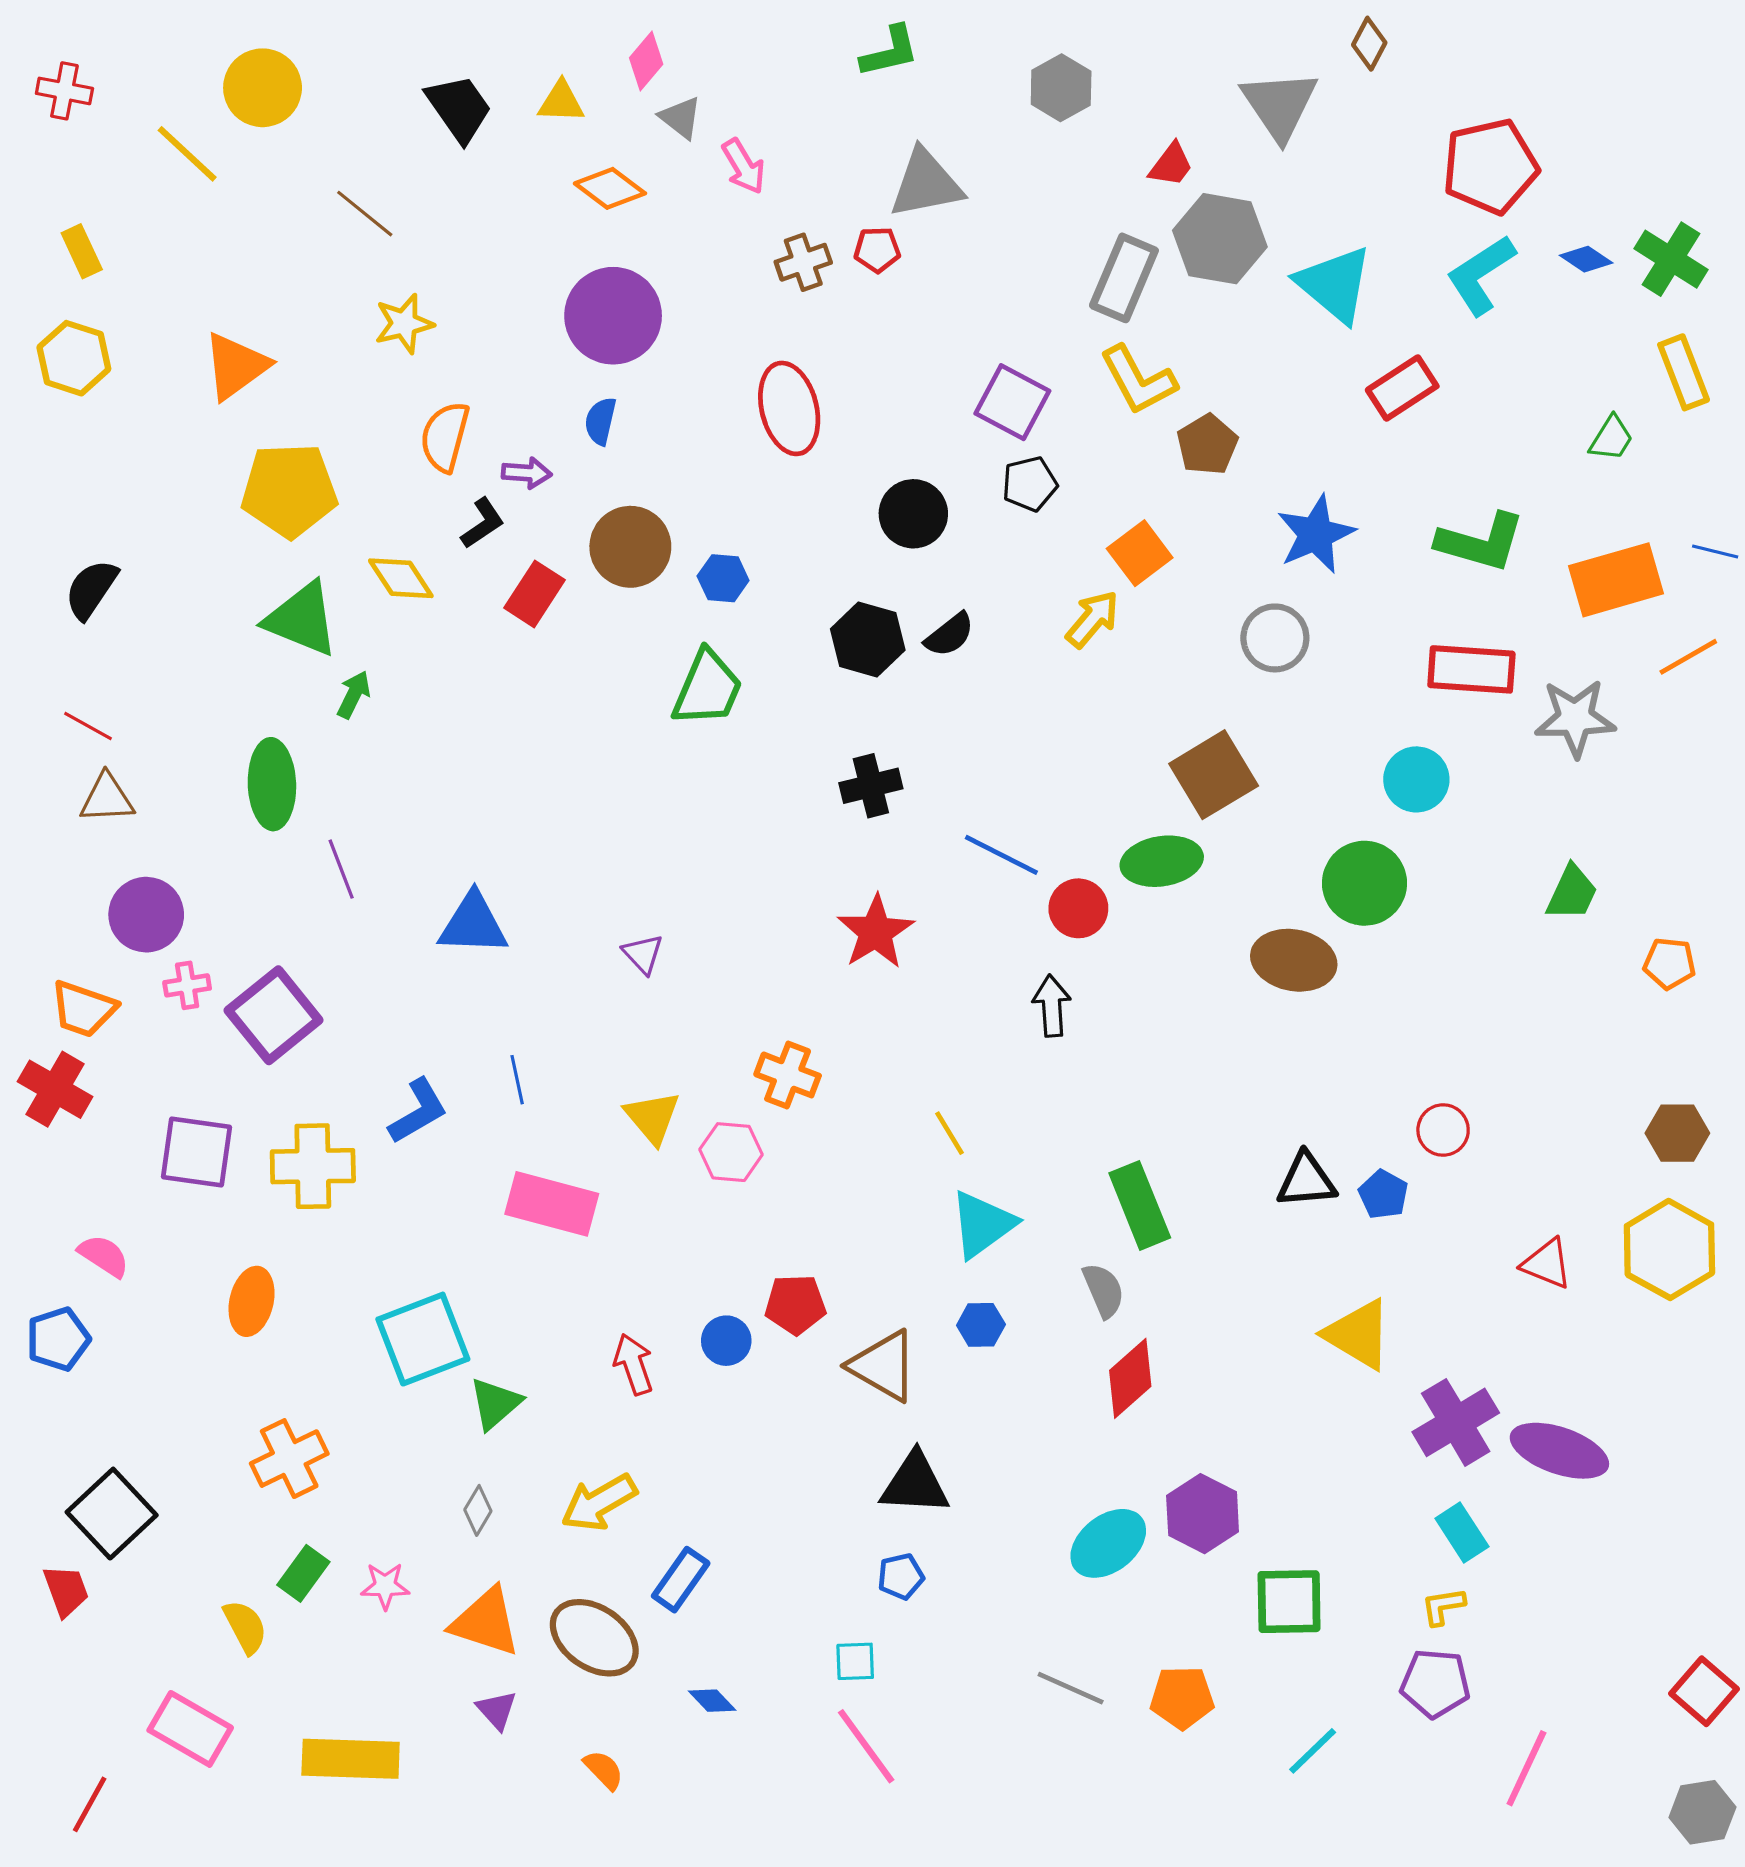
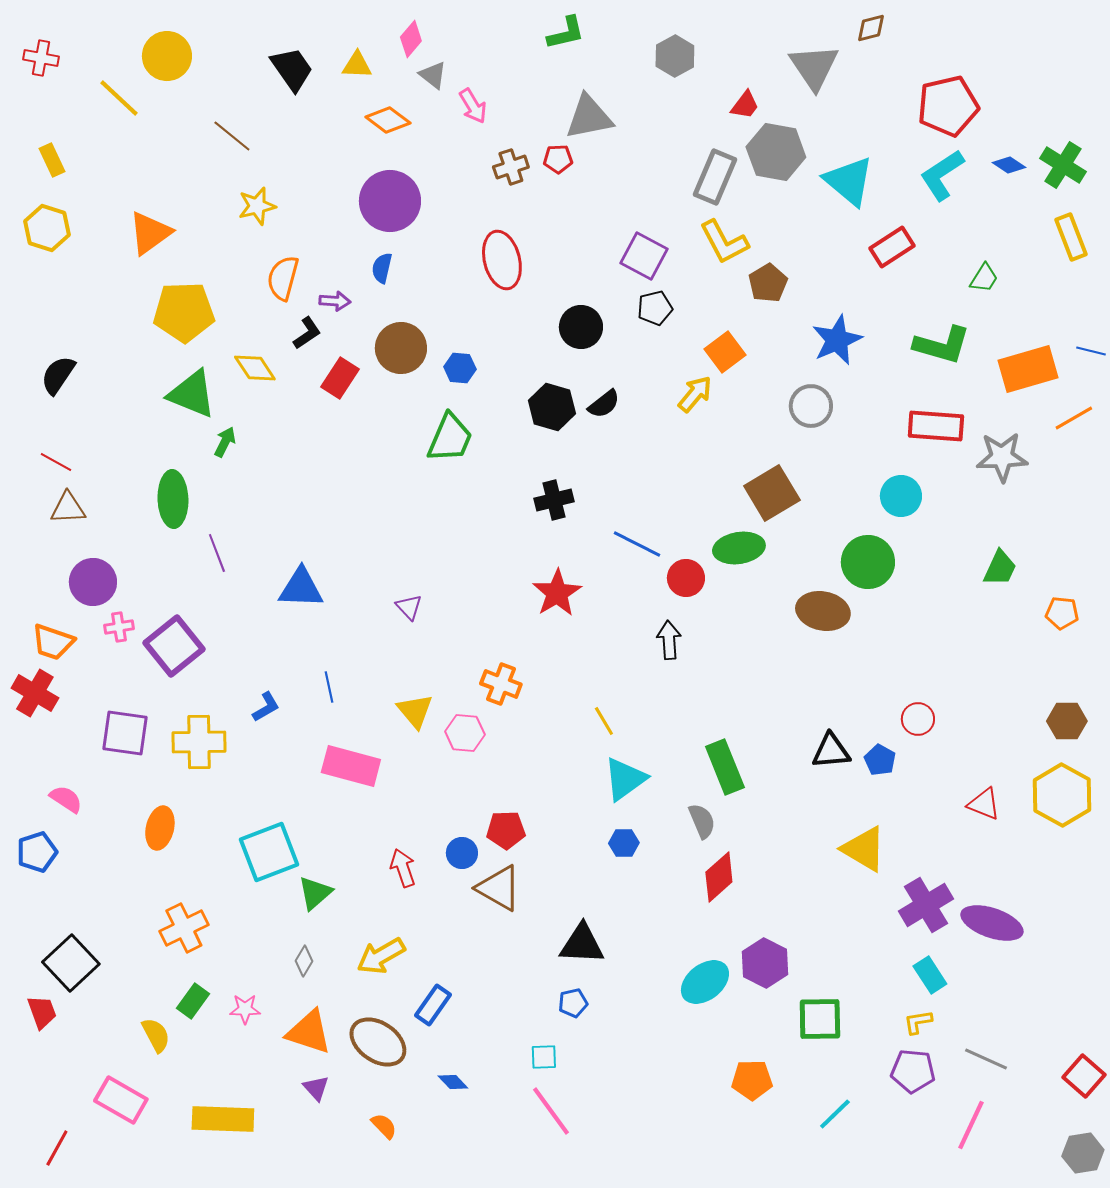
brown diamond: (1369, 44) -> (871, 28), turned 48
green trapezoid: (1611, 438) -> (984, 278), moved
blue L-shape: (418, 1111) -> (266, 707), size x0.7
brown triangle: (883, 1366) -> (499, 888), moved
gray line: (1071, 1688) -> (986, 1059), moved

